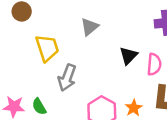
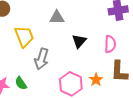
gray triangle: (90, 27) -> (57, 17), turned 42
black triangle: (128, 56) -> (79, 41), moved

